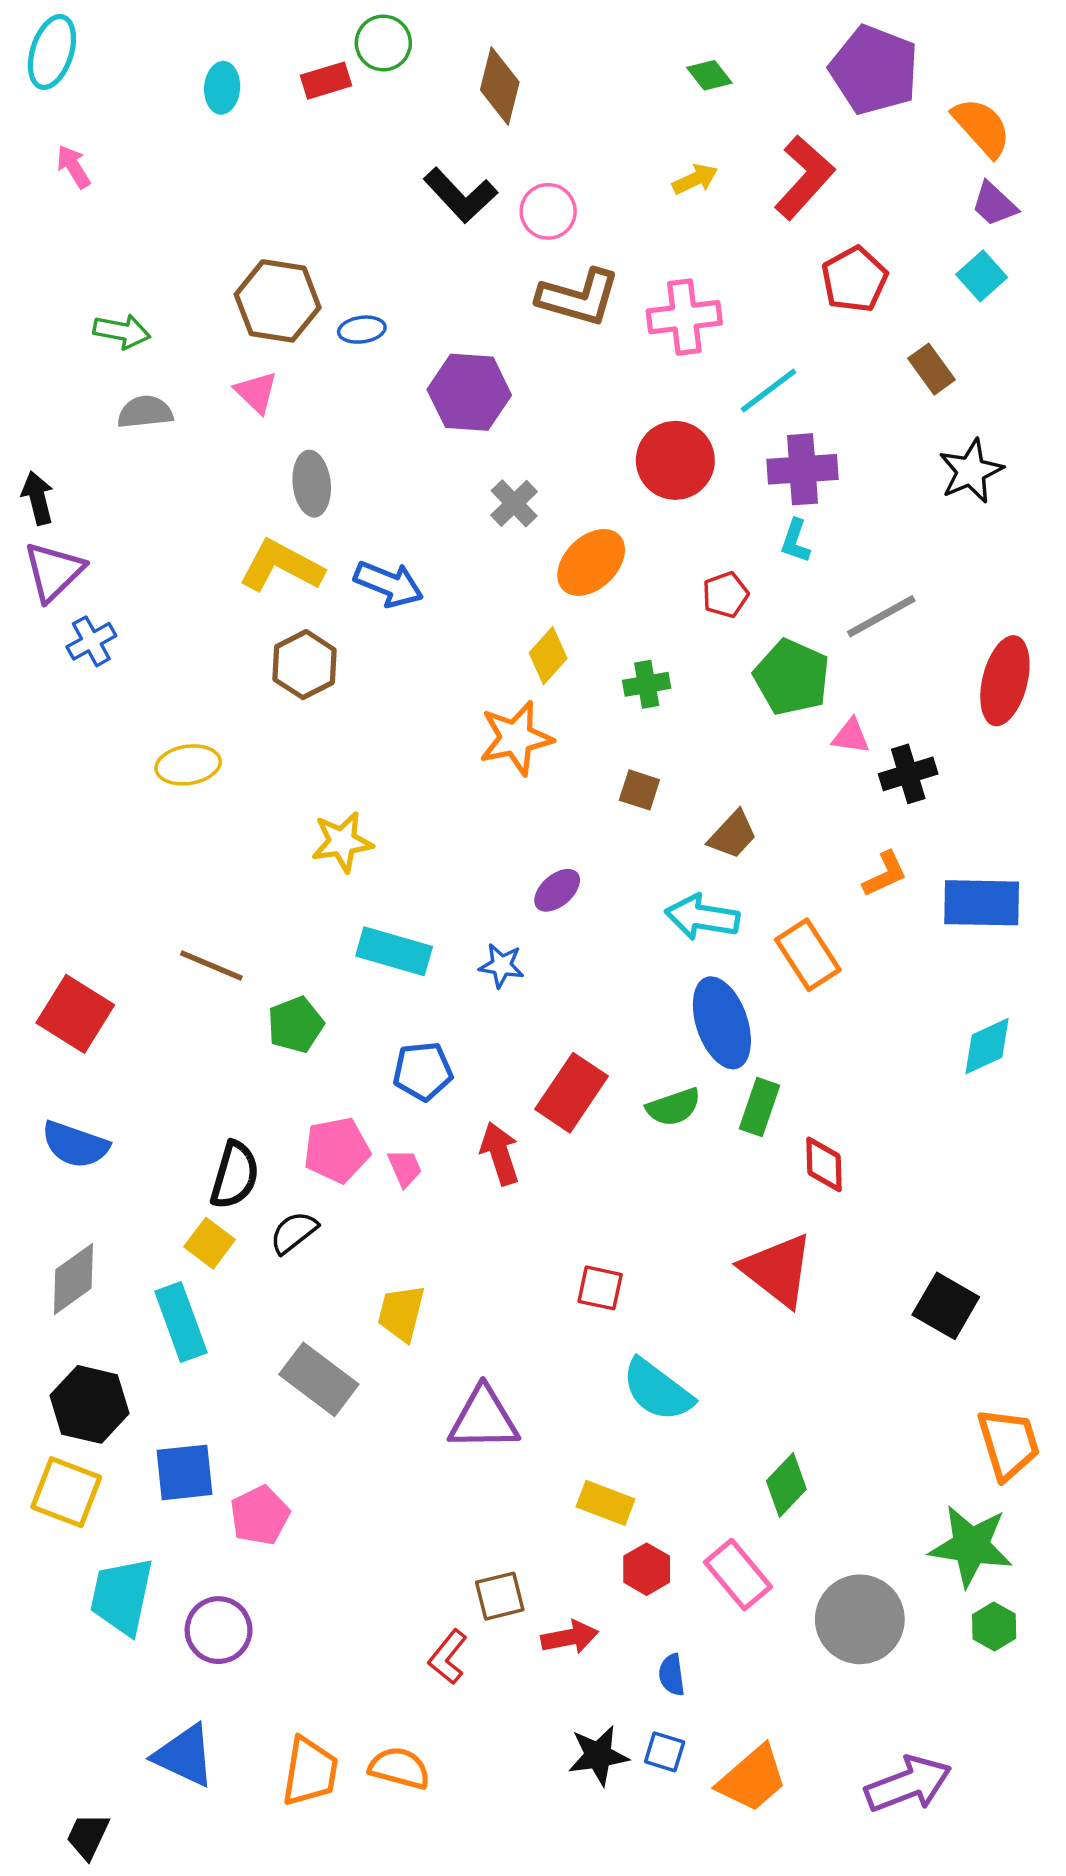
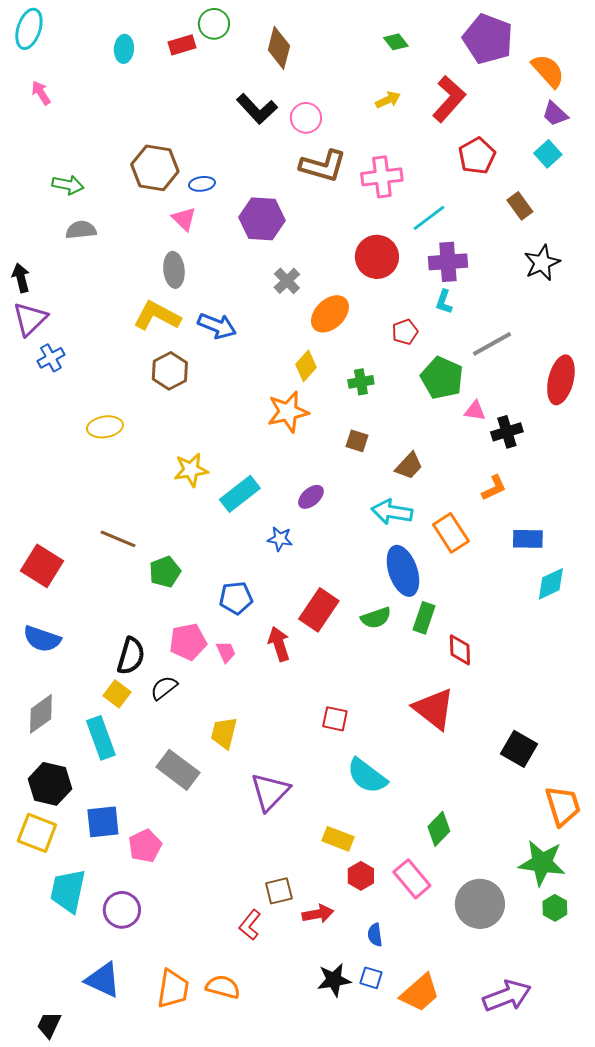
pink triangle: (256, 392) -> (184, 219), moved
blue rectangle: (982, 903) -> (528, 539), moved, size x0.7
cyan rectangle: (394, 951) -> (240, 494), moved, turned -54
black square: (946, 1306) -> (519, 749), moved
purple triangle: (484, 1419) -> (270, 792), turned -45

